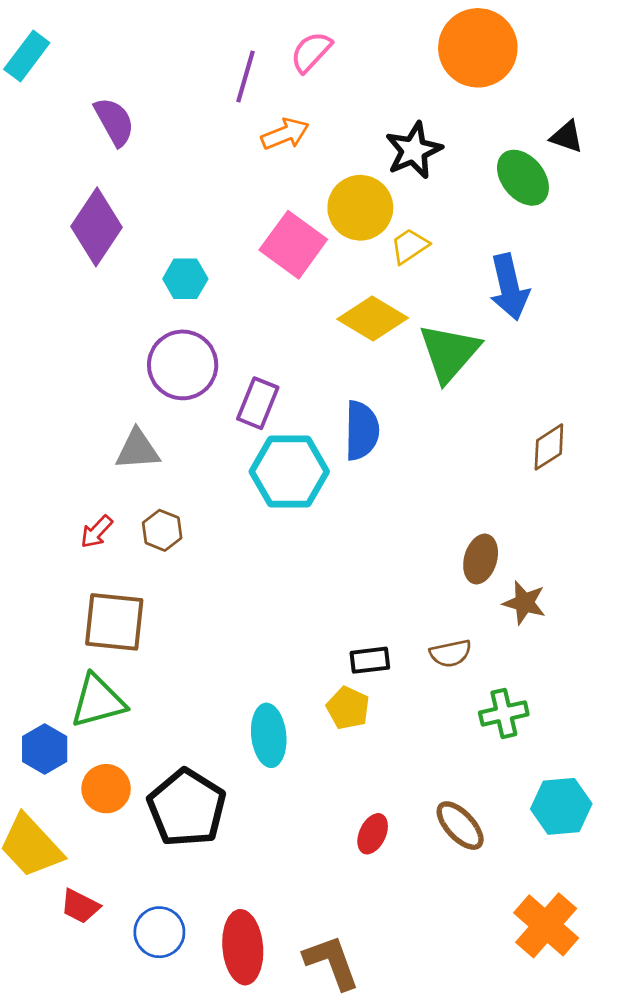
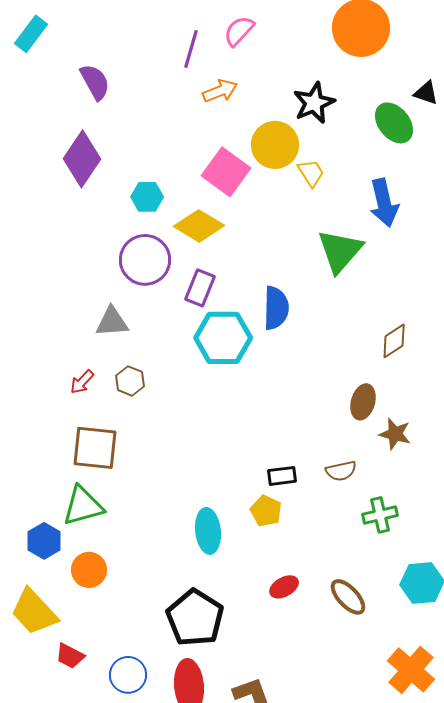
yellow trapezoid: (410, 246) -> (311, 173), turned 92
yellow diamond: (373, 318) -> (199, 226), moved
brown diamond: (549, 447) -> (394, 341), moved
black pentagon: (187, 808) -> (195, 618), moved
red ellipse: (373, 834) -> (284, 587), moved, turned 36

